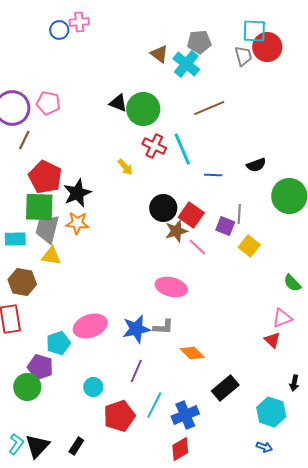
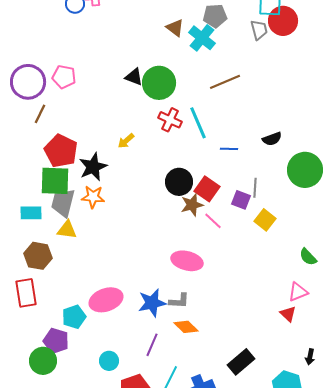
yellow arrow: (125, 167) -> (126, 141), moved, turned 90
orange diamond: (192, 353) -> (186, 327), moved

